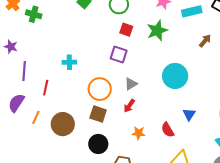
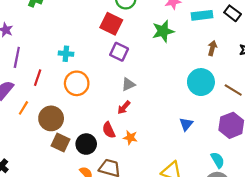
red square: (126, 30) -> (111, 24), moved, size x1.5
brown arrow: (205, 41) -> (212, 48), turned -32
cyan circle: (175, 76) -> (201, 82), moved
orange circle: (100, 89) -> (77, 83), moved
brown square: (98, 114) -> (61, 142), moved
red semicircle: (168, 130) -> (109, 130), moved

